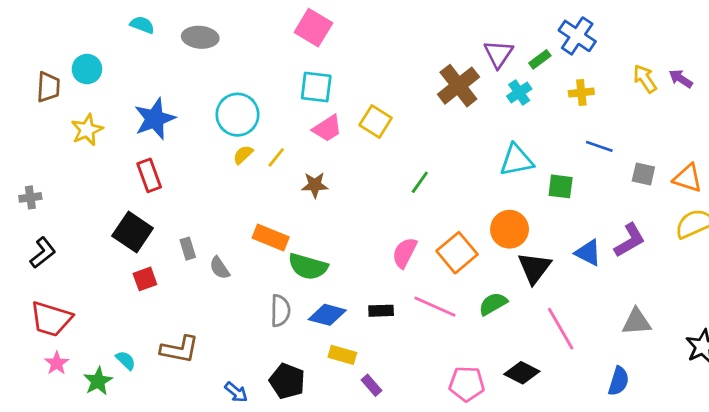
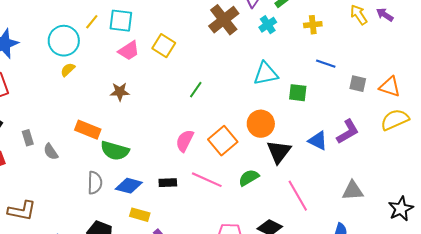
yellow line: (276, 157) -> (92, 22), moved

